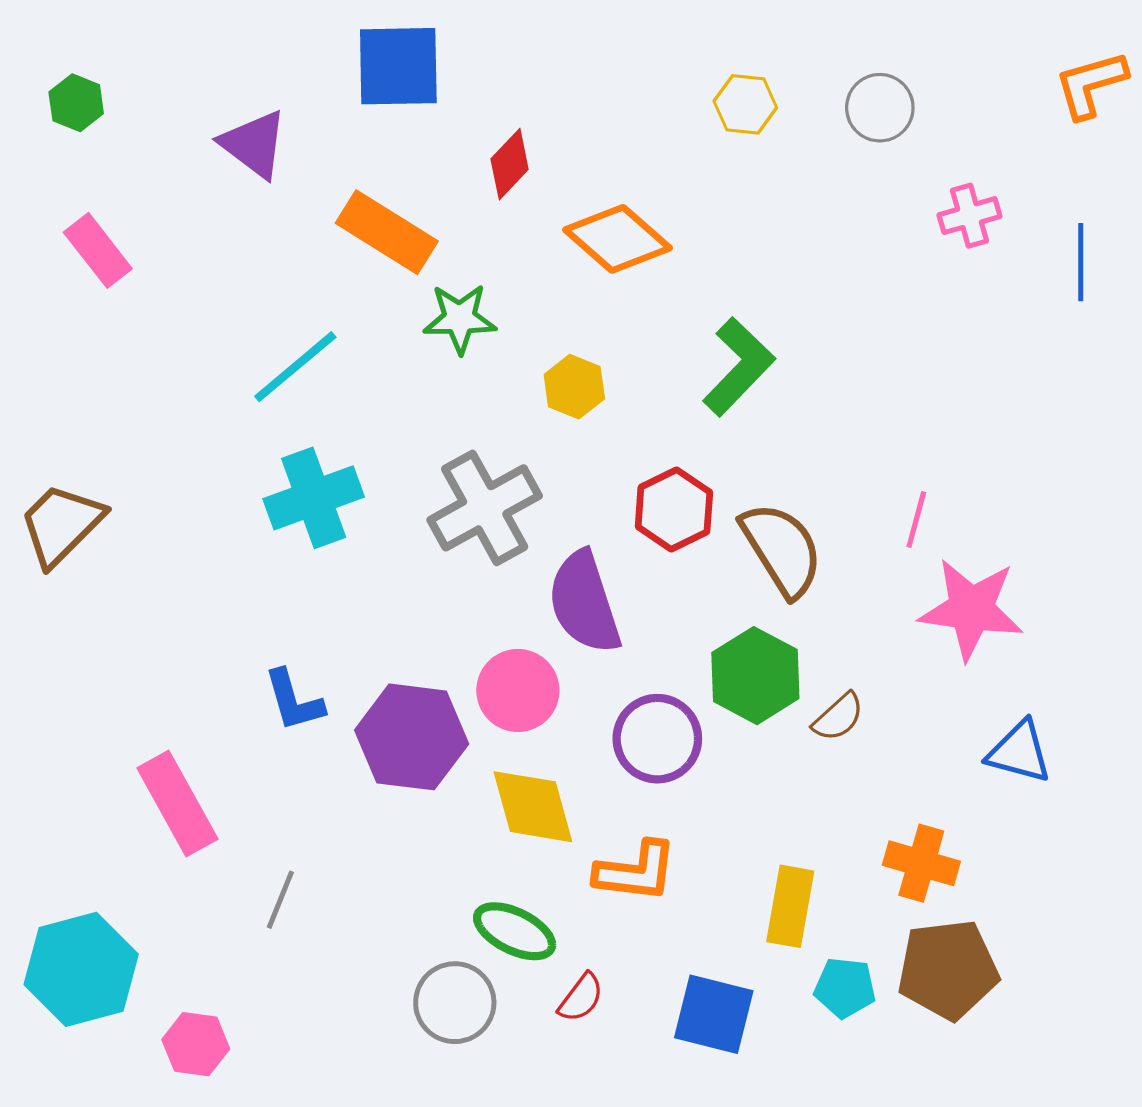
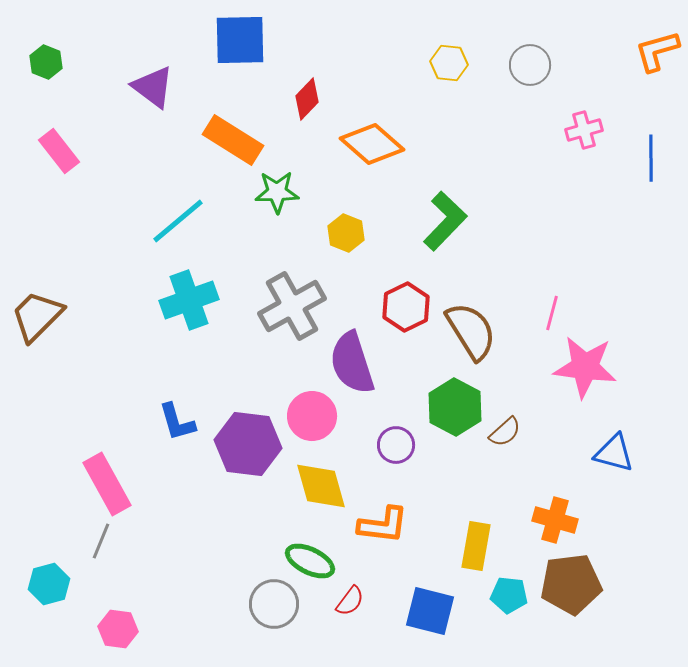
purple circle: (657, 739) -> (396, 445), size x0.7
gray line: (280, 900) -> (101, 541), moved
cyan hexagon: (81, 969) -> (49, 584), size x0.6

